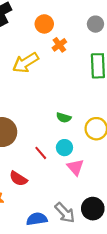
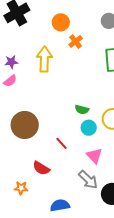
yellow arrow: (25, 63) -> (44, 59), turned 125
cyan circle: (64, 148) -> (89, 128), moved
gray arrow: (65, 213) -> (88, 180), moved

